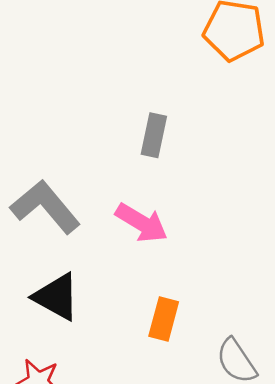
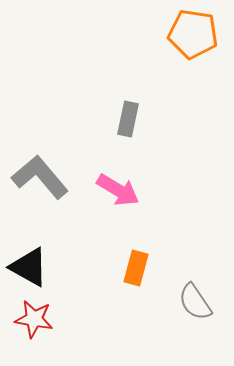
black triangle: (56, 297) -> (29, 267), moved

